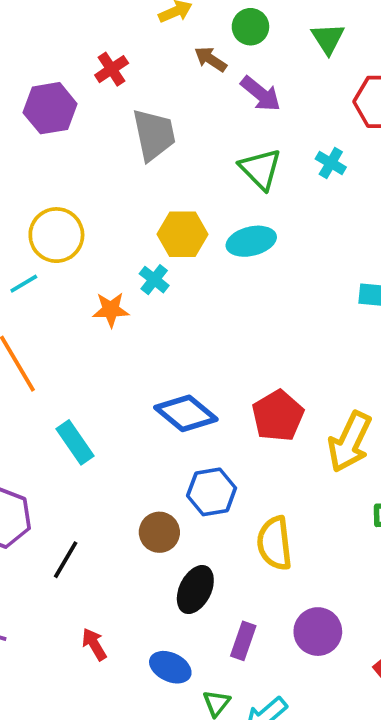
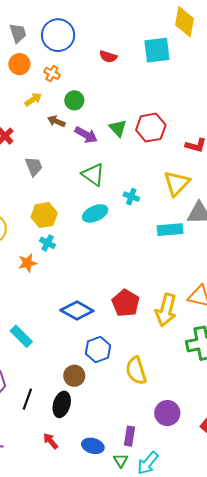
green triangle: (328, 39) -> (118, 128), moved
gray trapezoid: (154, 135) -> (34, 167), size x0.7
cyan cross: (331, 163) -> (131, 197), moved
yellow hexagon: (183, 234) -> (44, 215), moved
black ellipse: (195, 590) -> (62, 404), moved
purple rectangle: (243, 641) -> (129, 436), moved

